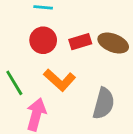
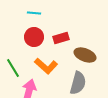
brown ellipse: (113, 43) -> (85, 55), moved

